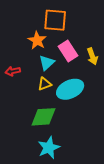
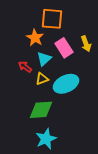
yellow arrow: (92, 56) -> (86, 44), moved
red arrow: (13, 71) -> (25, 67), moved, turned 48

